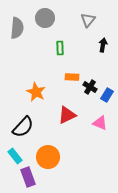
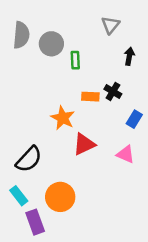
gray circle: (45, 18) -> (51, 44), moved
black cross: (90, 87) -> (113, 92), moved
orange star: (36, 92) -> (63, 118), moved

